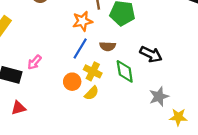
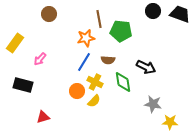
pink arrow: (34, 62) -> (40, 59), moved
gray star: (159, 96) -> (153, 104), turned 30
red triangle: (18, 108) -> (43, 117), moved

